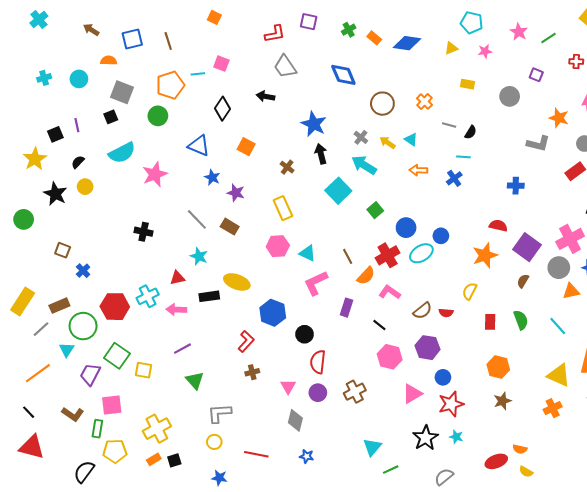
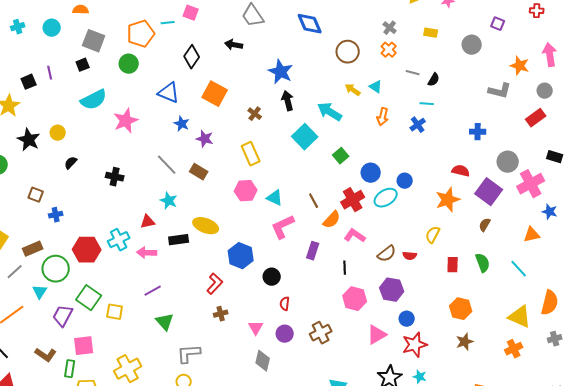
gray cross: (361, 137) -> (390, 28), moved
orange square: (246, 147) -> (215, 94), size x1.4
black semicircle: (78, 162) -> (71, 163), moved
orange arrow: (418, 170) -> (383, 117), turned -78
gray circle: (559, 268) -> (508, 162), moved
blue cross: (83, 271) -> (56, 215), turned 32
black line: (379, 325) -> (345, 268), turned 48
red semicircle: (318, 362) -> (285, 304), size x0.6

